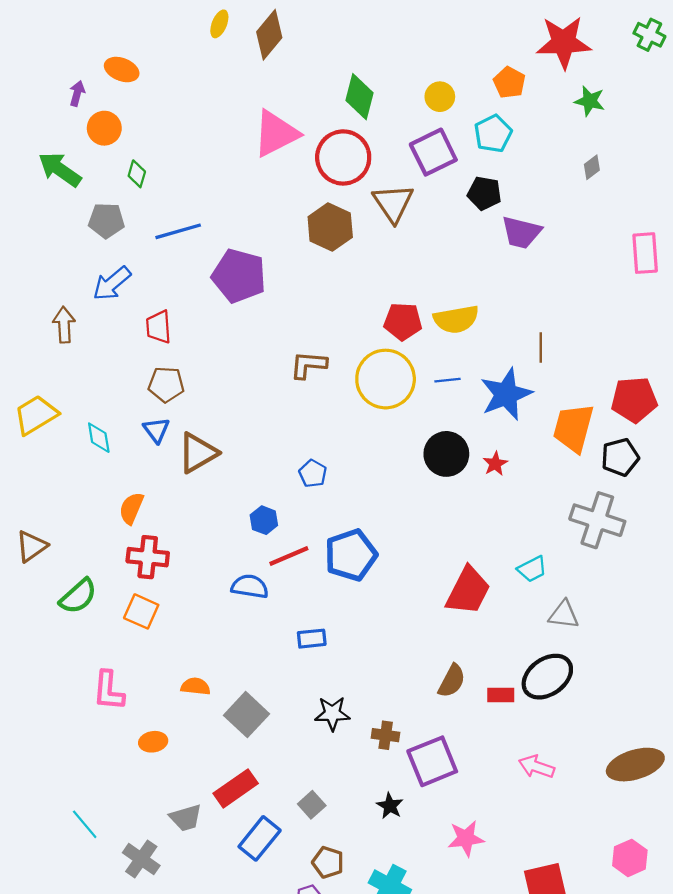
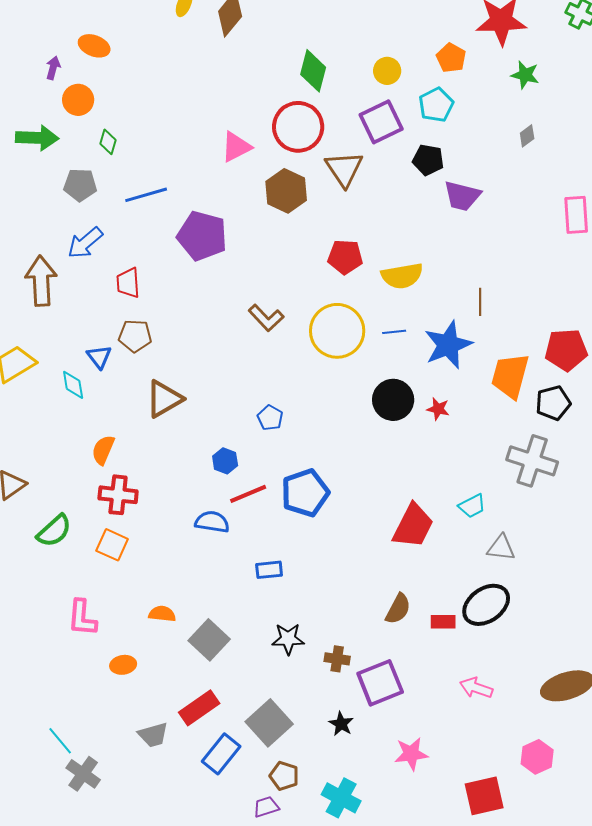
pink triangle: (276, 134) -> (236, 147), moved, size x0.7
green arrow: (60, 169) -> (37, 138), turned 147
red pentagon: (403, 321) -> (345, 257), moved
brown arrow: (64, 325) -> (41, 281), size x1.5
brown L-shape: (308, 365) -> (266, 318), turned -138
blue triangle: (156, 430) -> (99, 357), moved
red star: (495, 464) -> (438, 409), turned -30
gray square: (312, 805) -> (269, 723), size x1.8
pink hexagon: (630, 858) -> (537, 757), moved
gray cross: (141, 859) -> (83, 774), moved

